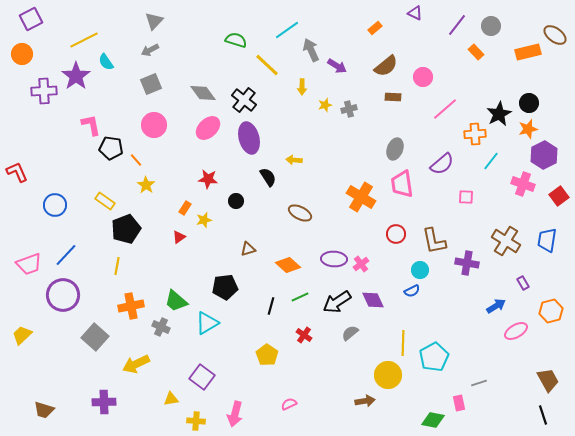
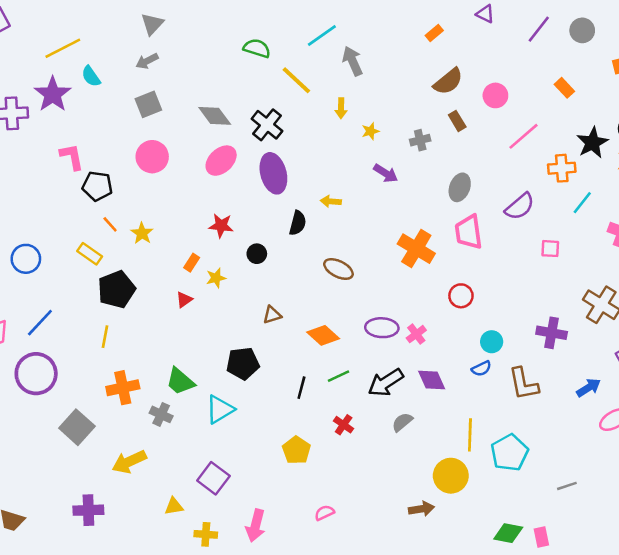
orange rectangle: (476, 52) -> (564, 88), moved
purple arrow: (337, 66) -> (386, 173), moved
brown rectangle: (393, 97) -> (457, 121), turned 56
gray cross: (349, 109) -> (420, 140), moved
orange line: (136, 160) -> (110, 224), moved
black semicircle: (268, 177) -> (298, 223), turned 48
brown L-shape: (434, 241) -> (523, 384), moved
pink rectangle: (459, 403) -> (541, 537), moved

